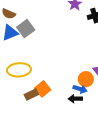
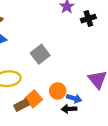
gray square: (26, 29) -> (40, 54), moved
orange circle: (86, 79) -> (58, 91), moved

